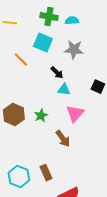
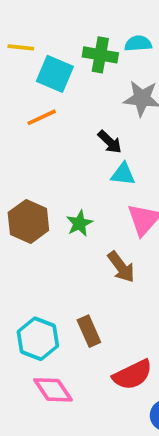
green cross: (49, 17) -> (100, 55), moved
cyan square: (43, 43) -> (55, 74), moved
orange line: (21, 60) -> (42, 117), turned -70

